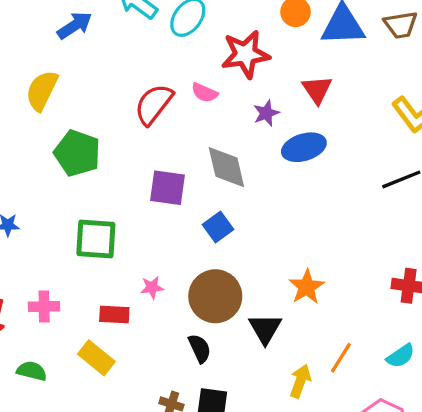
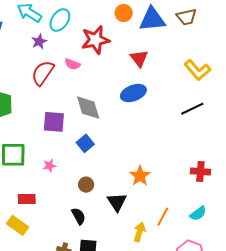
purple star: (266, 113) -> (39, 41), moved
pink star: (152, 287) -> (49, 166), moved
brown circle: (215, 296) -> (86, 185), size x0.5

